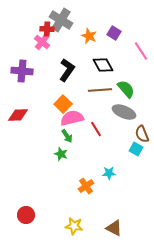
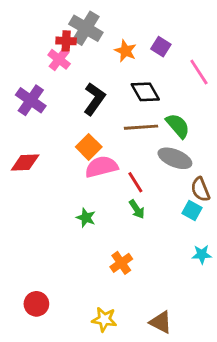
purple cross: (22, 71) -> (31, 100), turned 30
green arrow: (67, 136) -> (137, 209), moved
cyan star: (109, 173) -> (202, 254), moved

